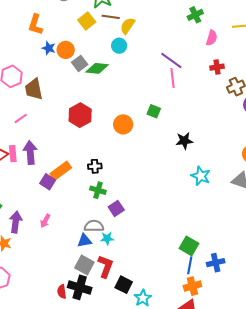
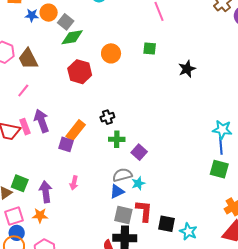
green diamond: (97, 68) -> (72, 37), moved
orange circle: (123, 124) -> (111, 53), moved
cyan star: (201, 176) -> (222, 130), moved
blue line: (190, 265) -> (221, 146), moved

